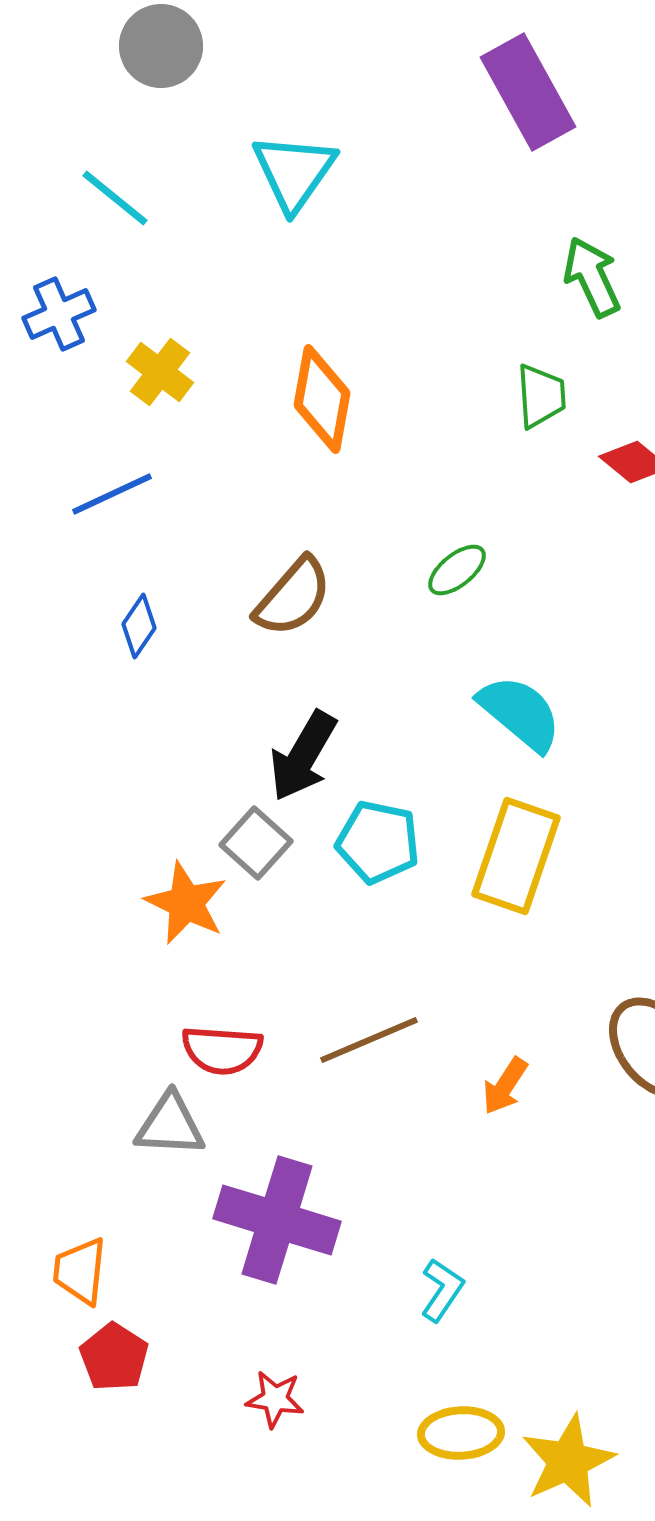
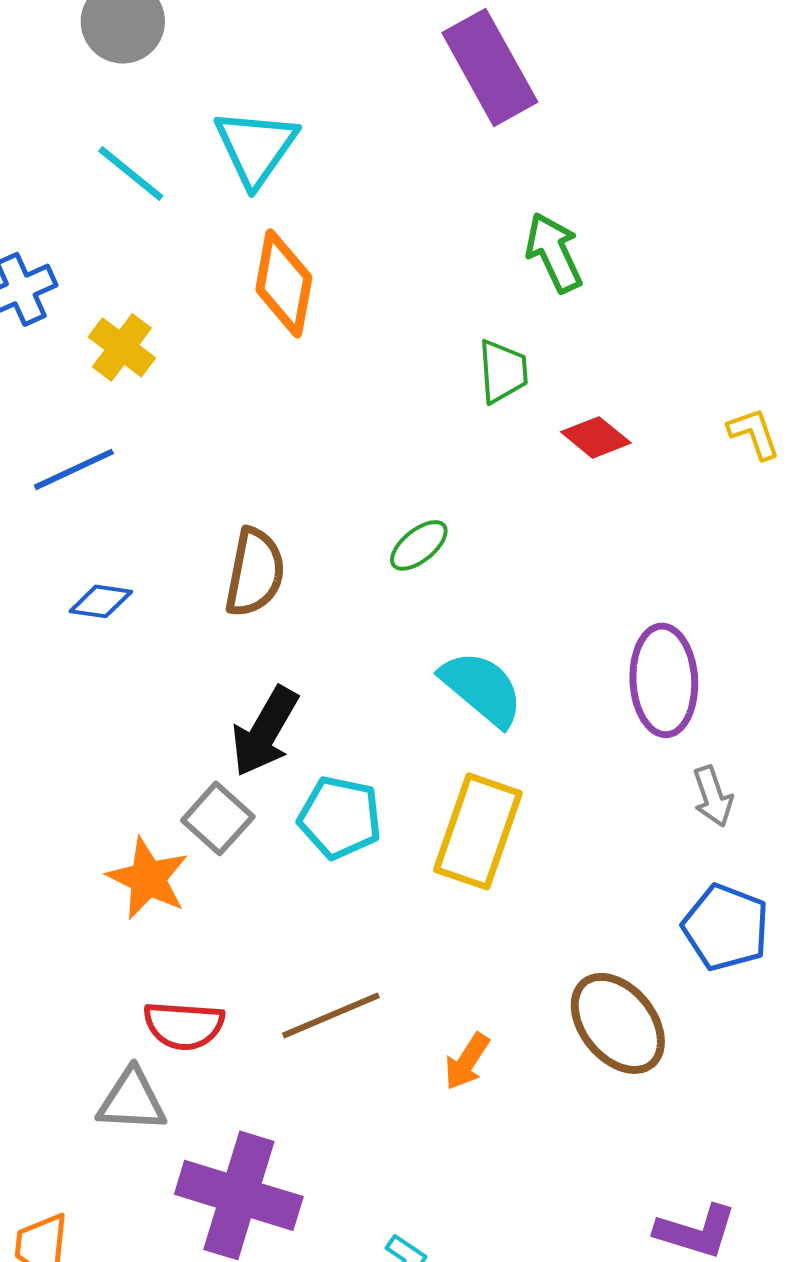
cyan line: (115, 198) -> (131, 173), moved
orange diamond: (322, 399) -> (284, 283), moved
brown semicircle: (293, 597) -> (255, 572), turned -30
blue diamond: (139, 626) -> (101, 601), turned 64

